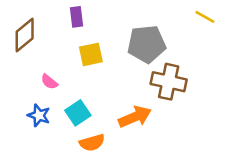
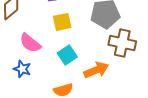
pink semicircle: (49, 82) -> (30, 43), size x1.6
cyan square: (78, 113) -> (67, 55), moved

